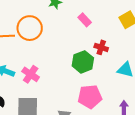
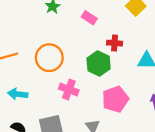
orange circle: (30, 28) -> (49, 58), moved
pink cross: (31, 74) -> (69, 90), moved

